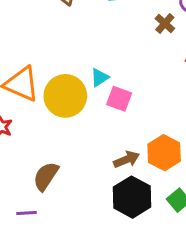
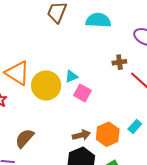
brown cross: (165, 23) -> (119, 62), moved, turned 32

